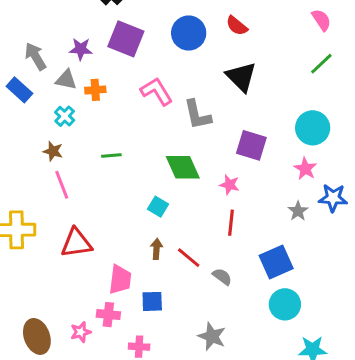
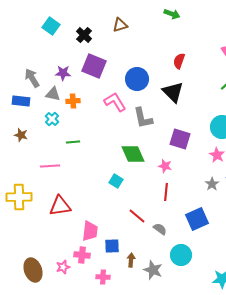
red semicircle: (237, 26) -> (179, 61), moved, turned 70
blue circle: (189, 33) -> (137, 79), moved
blue rectangle: (19, 90) -> (21, 101), turned -36
brown star: (53, 151) -> (21, 135), moved
green line: (111, 156) -> (73, 142), moved
pink line: (62, 185) -> (50, 166), turned -72
brown arrow: (157, 249) -> (131, 260), moved
cyan circle: (285, 304) -> (181, 255), moved

